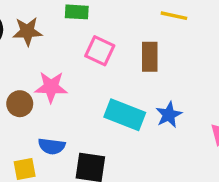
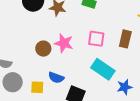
pink square: (100, 51) -> (96, 39), moved, turned -30
blue star: (169, 115) -> (125, 87), moved

